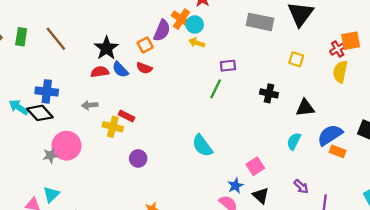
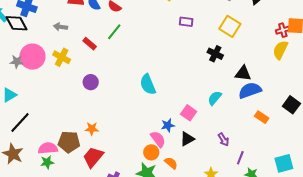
yellow square: (296, 59) -> (230, 26), moved, size x1.5
green line: (216, 89) -> (114, 32), moved
yellow cross: (113, 127) -> (62, 57), moved
blue semicircle: (330, 135) -> (250, 90), moved
cyan semicircle: (294, 141) -> (215, 98), moved
pink square: (255, 166) -> (189, 113), turned -35
black triangle: (261, 196) -> (187, 139), turned 35

